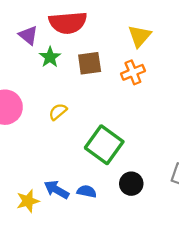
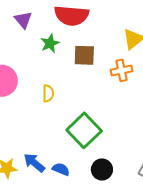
purple triangle: (28, 35) -> (23, 20), moved
yellow semicircle: (58, 112) -> (48, 93), turned 120

